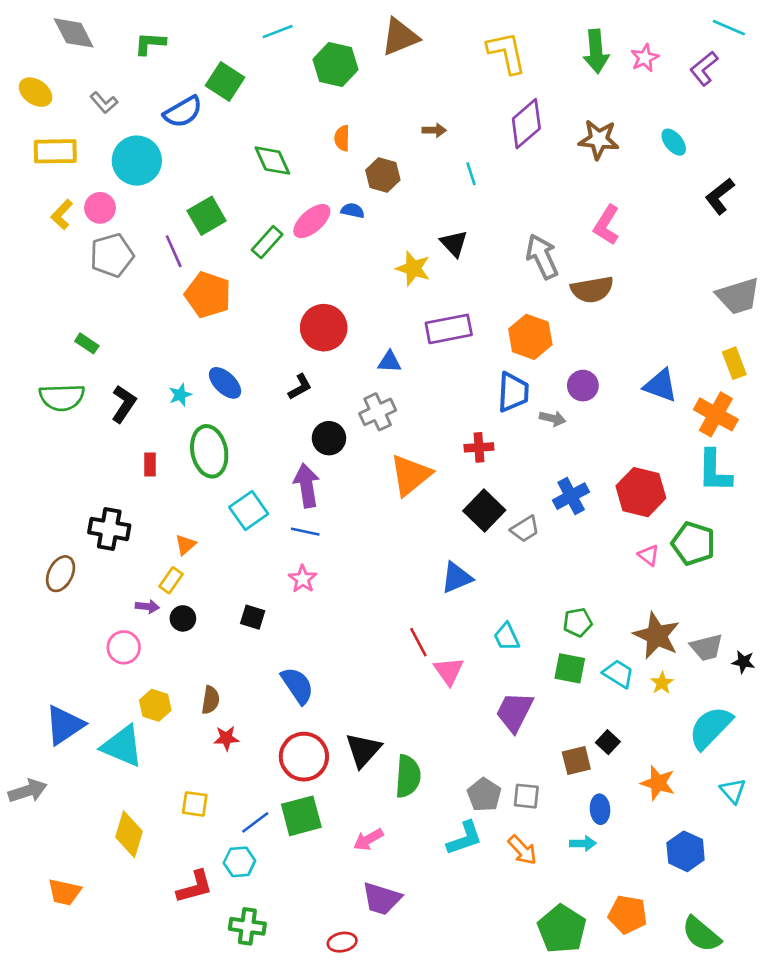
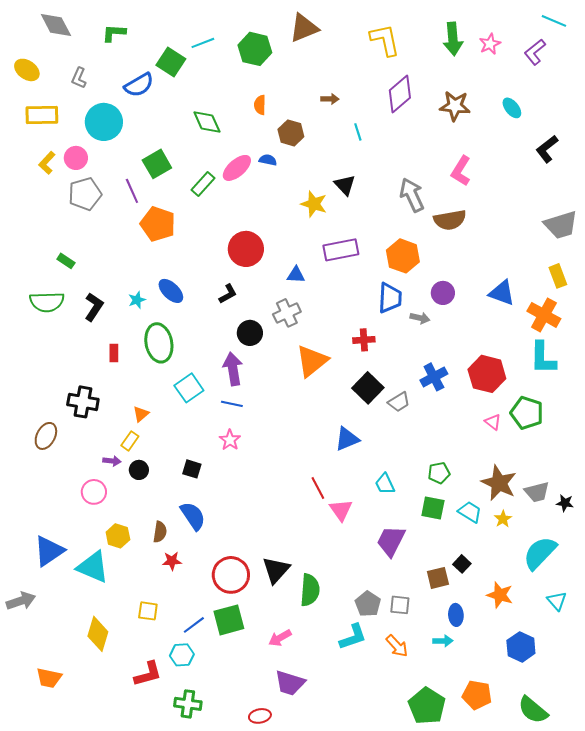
cyan line: (278, 32) -> (203, 43), moved
gray L-shape: (104, 103) -> (79, 78), turned 65
blue semicircle: (297, 686) -> (193, 516), moved

